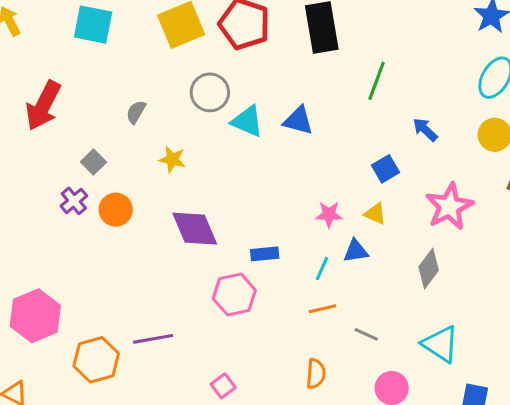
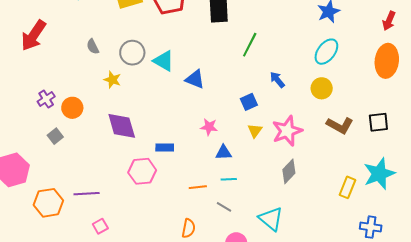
gray circle: (210, 92) -> (132, 53), moved
gray semicircle: (136, 112) -> (93, 47), turned -63
blue triangle: (298, 121) -> (195, 79), moved
gray square: (93, 162) -> (55, 136), moved
yellow triangle: (375, 214) -> (255, 131), moved, turned 35
cyan line: (322, 269) -> (229, 179), moved, turned 56
gray diamond: (429, 269) -> (289, 171), moved
pink square: (223, 386) -> (100, 226), moved

